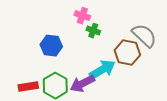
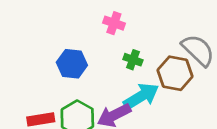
green cross: (93, 31) -> (133, 60), moved

